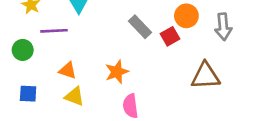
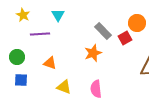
green circle: (23, 50) -> (17, 57), moved
orange star: (117, 72) -> (93, 53), moved
yellow triangle: (75, 96) -> (64, 87), moved

